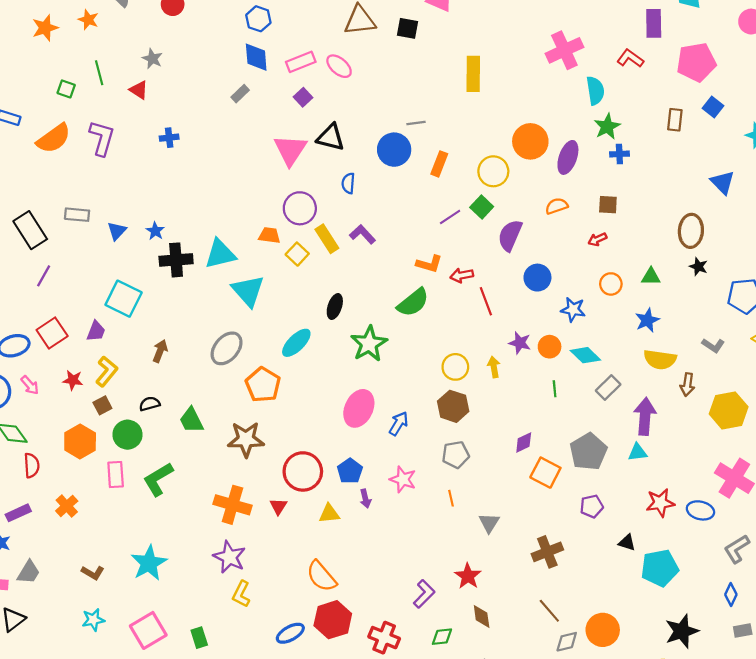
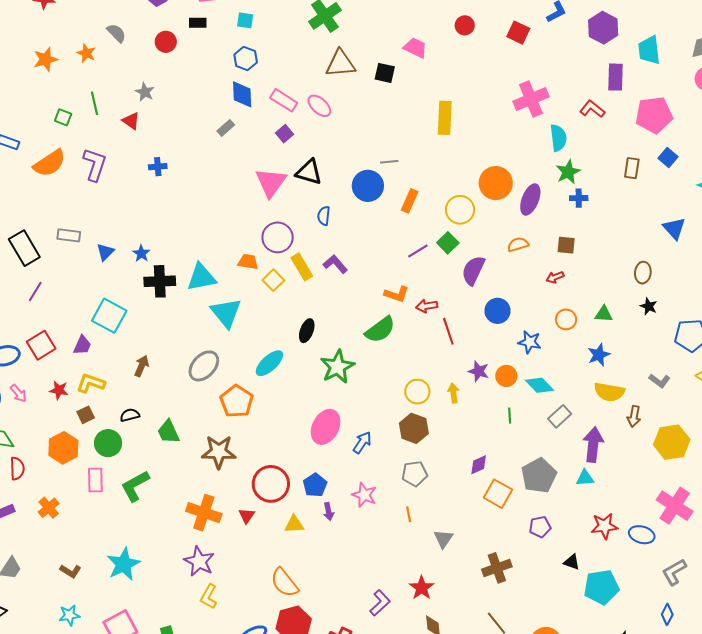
pink rectangle: (301, 62) -> (284, 100), turned 52
brown ellipse: (691, 231) -> (643, 273), size x0.7
yellow L-shape: (107, 371) -> (91, 383), turned -112

